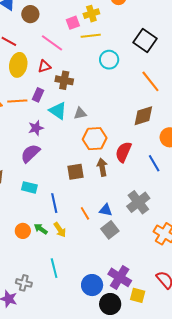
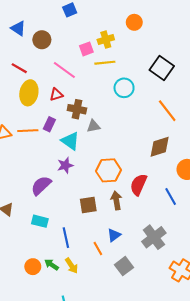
gray triangle: (80, 113) -> (94, 126), moved
purple star: (36, 128) -> (65, 165), moved
blue triangle: (106, 210) -> (114, 235), moved, turned -48

